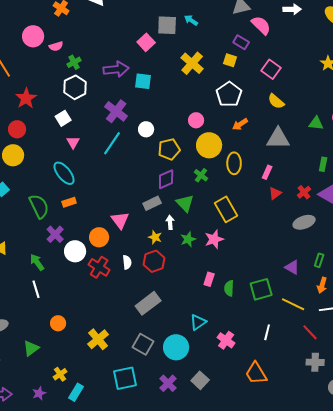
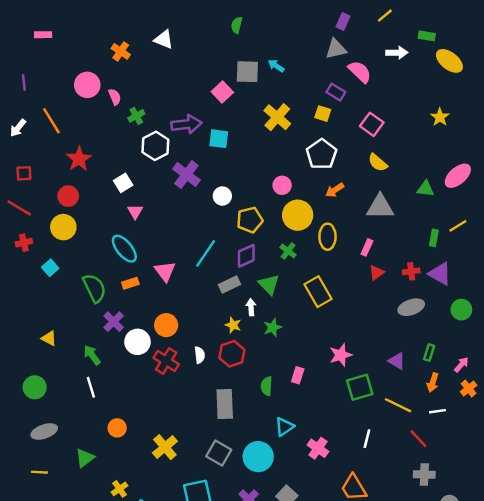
pink semicircle: (56, 46) -> (115, 97), turned -96
white hexagon: (75, 87) -> (155, 146), moved
cyan line: (112, 143) -> (206, 253), moved
red cross: (304, 192) -> (411, 271), turned 32
pink triangle: (120, 220) -> (165, 271), moved
pink star: (214, 239) -> (341, 355), moved
green semicircle: (229, 288) -> (267, 386), moved
gray rectangle: (148, 303) -> (225, 404), turned -55

